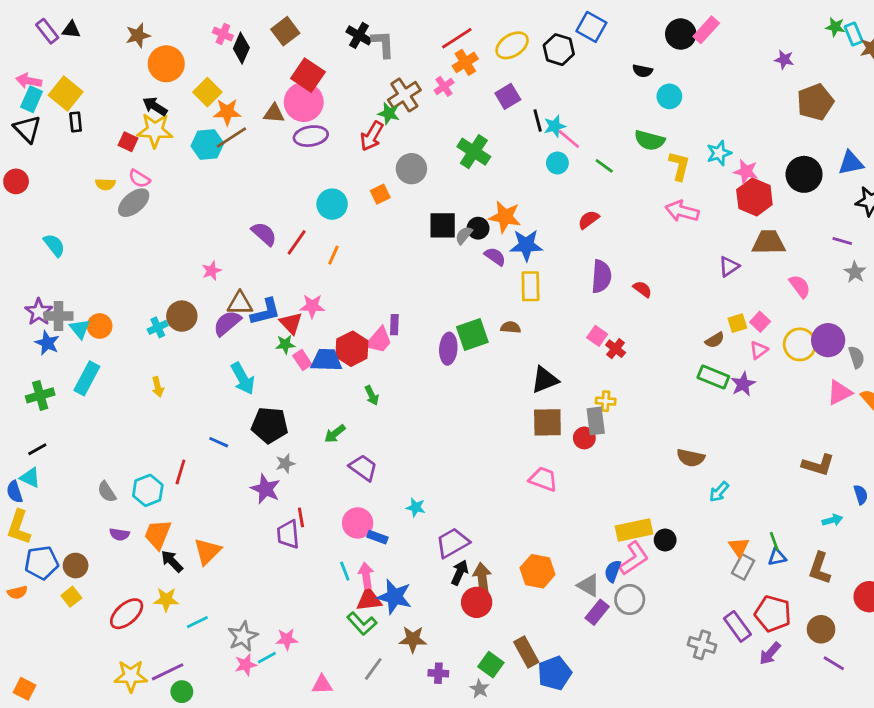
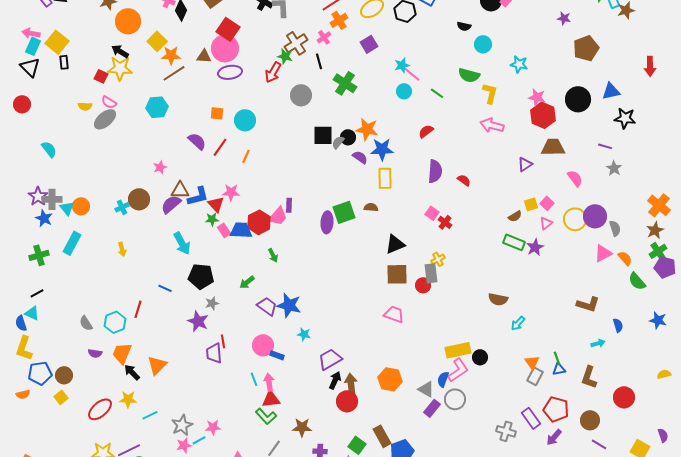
black line: (538, 120) -> (319, 61), moved
cyan hexagon: (207, 145) -> (157, 107), moved
cyan star: (719, 153) -> (519, 64), moved, turned 30
orange square: (380, 194) -> (217, 113), moved, turned 32
yellow cross: (606, 401) -> (438, 259), turned -32
blue star: (394, 597) -> (289, 305), moved

